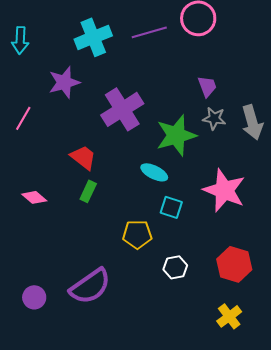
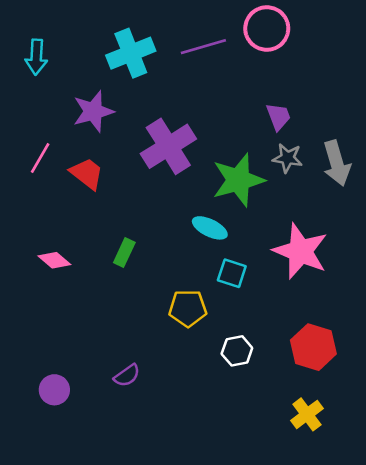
red trapezoid: (83, 157) -> (87, 174), moved
purple semicircle: (90, 286) -> (127, 376), size x0.5

